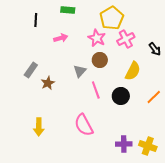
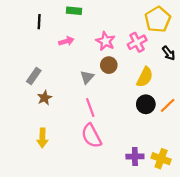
yellow pentagon: (112, 18) -> (158, 19), moved
brown star: (48, 83) -> (45, 98), moved
pink line: (96, 90) -> (90, 108), moved
black circle: (121, 96) -> (146, 104), moved

